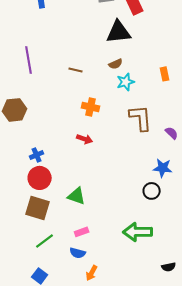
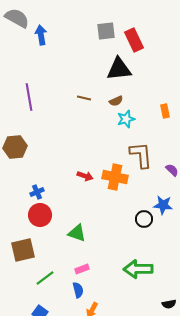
brown line: (76, 70) -> (84, 98), moved
orange cross: (91, 107) -> (115, 177), moved, size x1.4
black circle: (152, 191) -> (144, 219), moved
brown square: (38, 208) -> (23, 250), moved, turned -30
blue semicircle: (78, 253) -> (78, 290), turned -119

